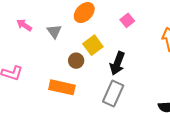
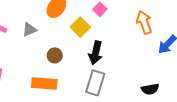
gray triangle: (54, 31) -> (29, 30), turned 49
yellow square: (93, 45) -> (80, 27), moved

